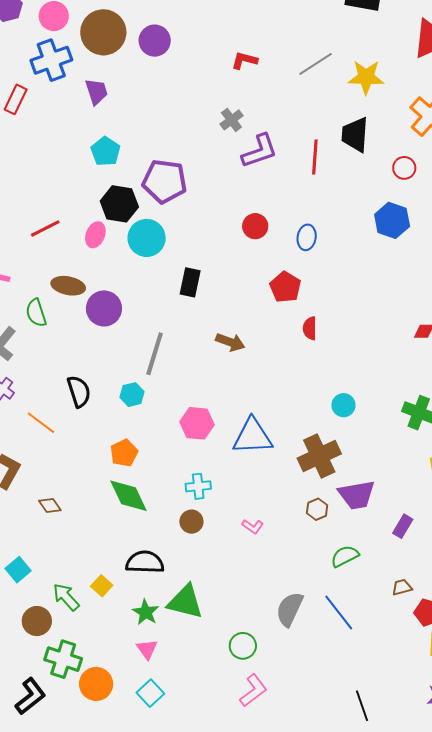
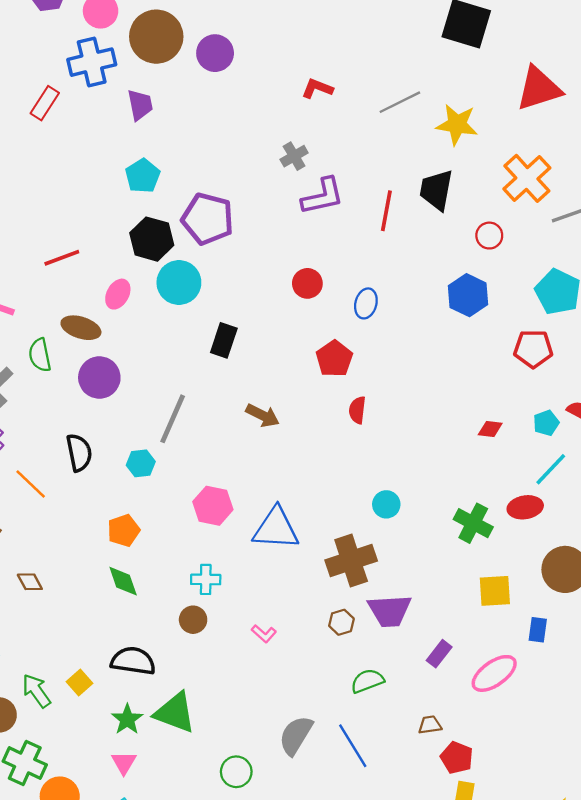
pink ellipse: (95, 235) -> (118, 294), moved
purple circle: (104, 308) -> (99, 378), moved
green diamond: (129, 496) -> (123, 581), size x0.7

